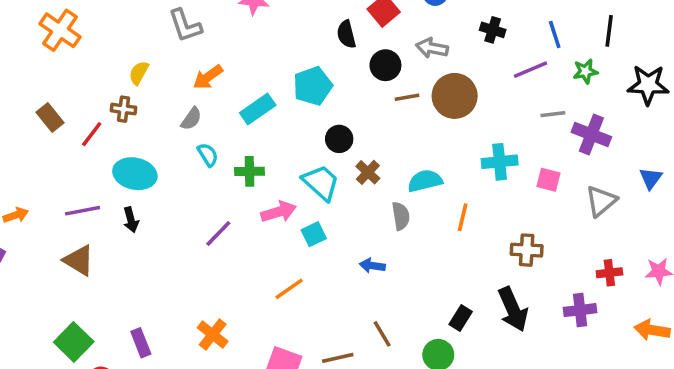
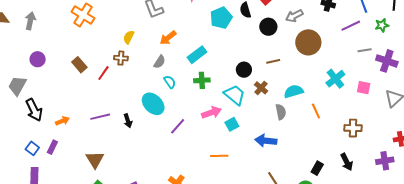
gray arrow: (432, 48) -> (294, 16), turned -36
cyan pentagon: (313, 86) -> (221, 18), moved
brown line: (407, 97) -> (273, 61), moved
cyan cross: (500, 162) -> (335, 79), turned -30
green cross: (250, 171) -> (202, 80), moved
cyan ellipse: (135, 174) -> (153, 104), moved, turned 35
orange line: (463, 217) -> (316, 111), turned -35
brown triangle: (79, 260) -> (95, 160), moved, turned 30
blue arrow: (372, 266) -> (266, 141), size x1.5
orange line: (289, 289) -> (219, 156), turned 36
black arrow: (513, 309) -> (347, 162), size x0.7

